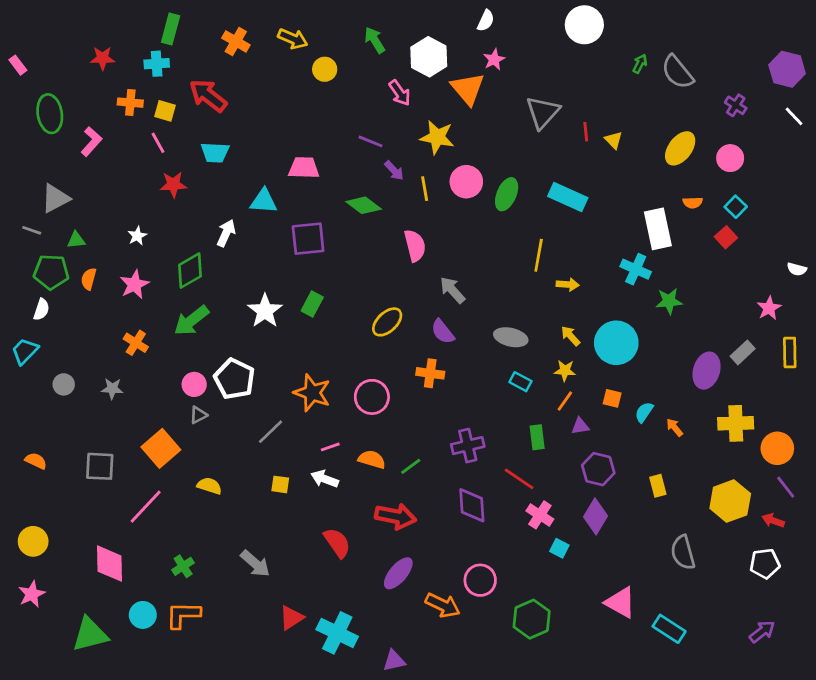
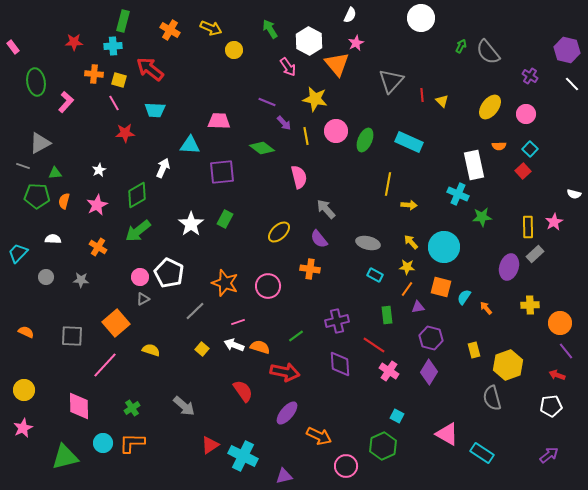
white semicircle: (41, 309) -> (53, 239), moved, turned -105
yellow rectangle: (790, 352) -> (528, 227), moved
orange square: (612, 398) -> (441, 287), size x1.5
yellow cross: (736, 423) -> (530, 305), size x0.7
orange semicircle: (372, 459) -> (260, 347), moved
yellow square: (280, 484) -> (202, 349), turned 32
yellow hexagon: (730, 501) -> (508, 365), moved
cyan square: (559, 548) -> (397, 416), moved
pink circle: (480, 580) -> (346, 466), moved

